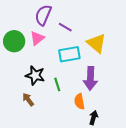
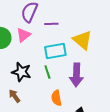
purple line: (65, 27) -> (51, 24), turned -32
green line: (57, 84) -> (47, 72), moved
orange semicircle: (79, 102) -> (56, 98), moved

